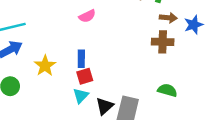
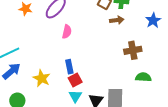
pink semicircle: (87, 16) -> (67, 32), turned -40
brown arrow: (168, 18) -> (117, 20), moved
brown cross: (163, 42) -> (133, 50), moved

